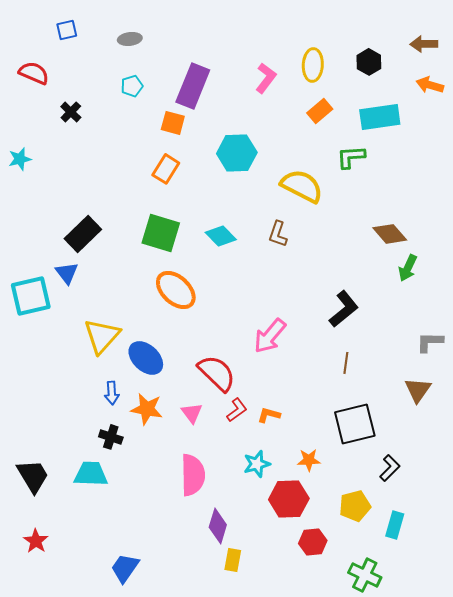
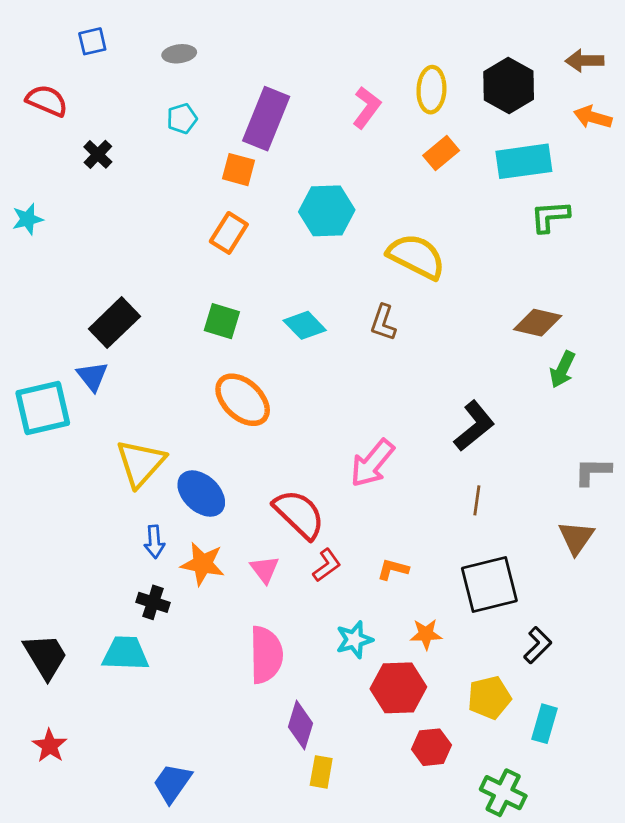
black hexagon: (369, 62) -> (509, 85), size x1.5
green L-shape: (351, 157) -> (550, 216), moved
green square: (161, 233) -> (222, 321), size x0.7
brown diamond: (390, 234) -> (538, 323), turned -36
orange L-shape: (269, 415) -> (393, 569), moved

